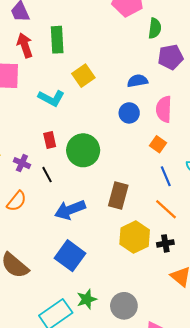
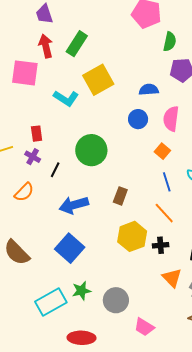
green rectangle: (57, 40) -> (77, 44), turned 30
yellow square: (83, 76) -> (98, 80), size x1.4
red rectangle: (50, 140) -> (37, 134), moved
black line: (47, 175) -> (55, 170), turned 49
brown rectangle: (118, 196) -> (120, 196), size x0.7

